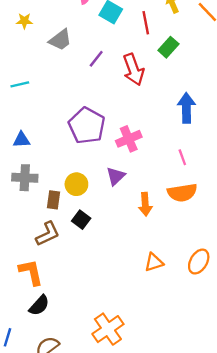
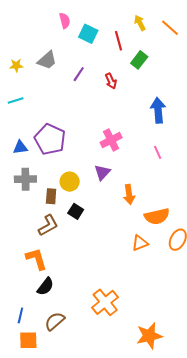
yellow star: (24, 21) -> (16, 65), moved
red arrow: (133, 69) -> (111, 81), size x0.6
purple pentagon: (87, 126) -> (50, 139), moved
orange semicircle: (182, 193) -> (157, 216), moved

